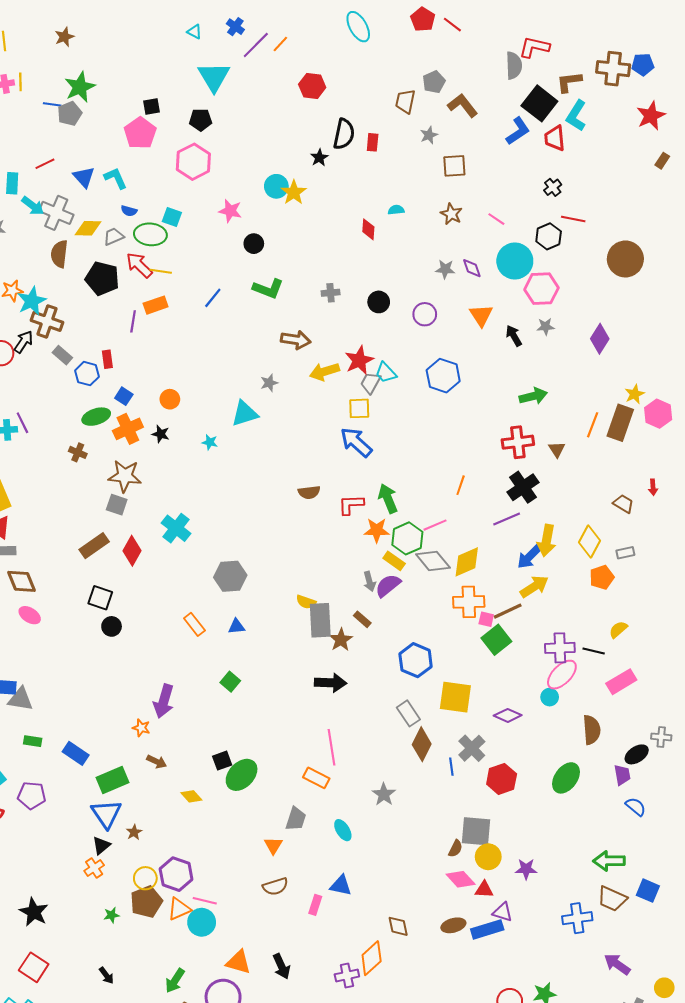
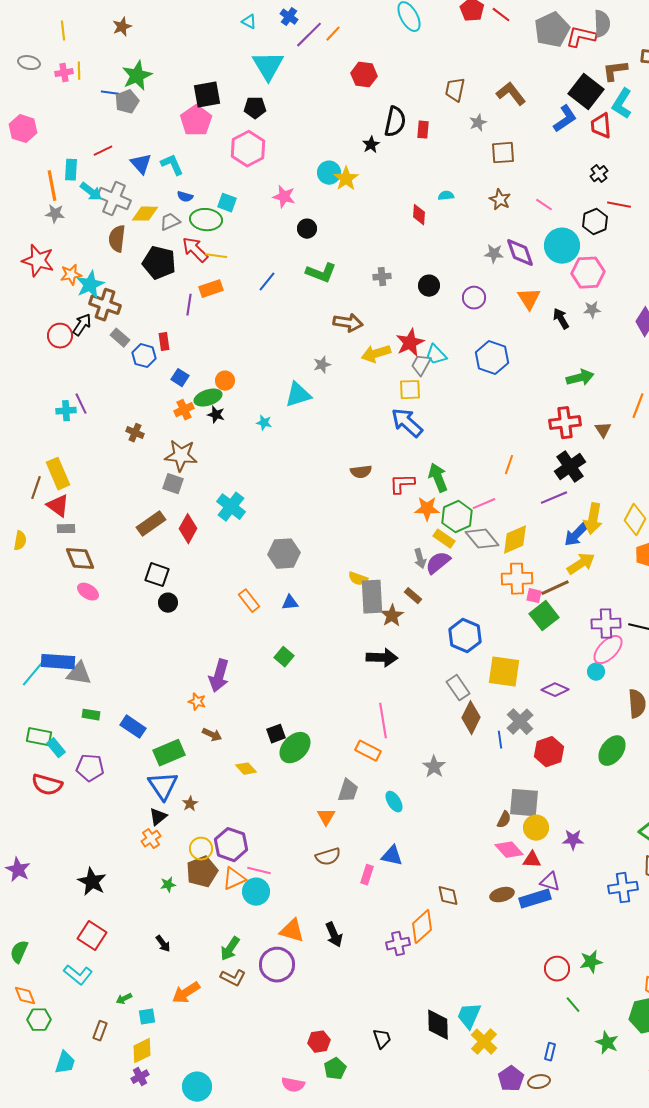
gray semicircle: (514, 66) -> (602, 24), moved
gray pentagon: (434, 82) -> (552, 30), moved, size x1.6
black square: (151, 106) -> (207, 95), size x1.6
purple diamond: (472, 268) -> (520, 253), size x1.5
green ellipse: (96, 417) -> (208, 398), moved
orange cross: (128, 429) -> (184, 410), size x0.7

